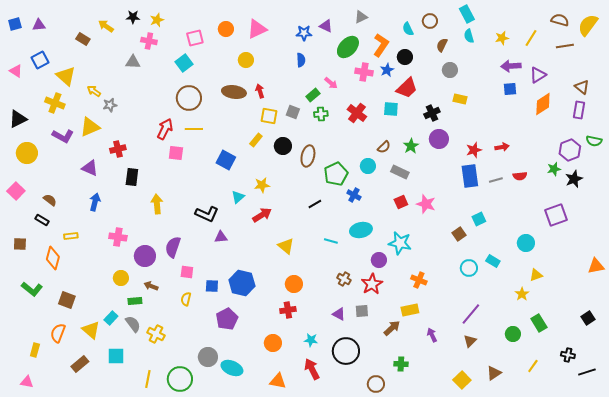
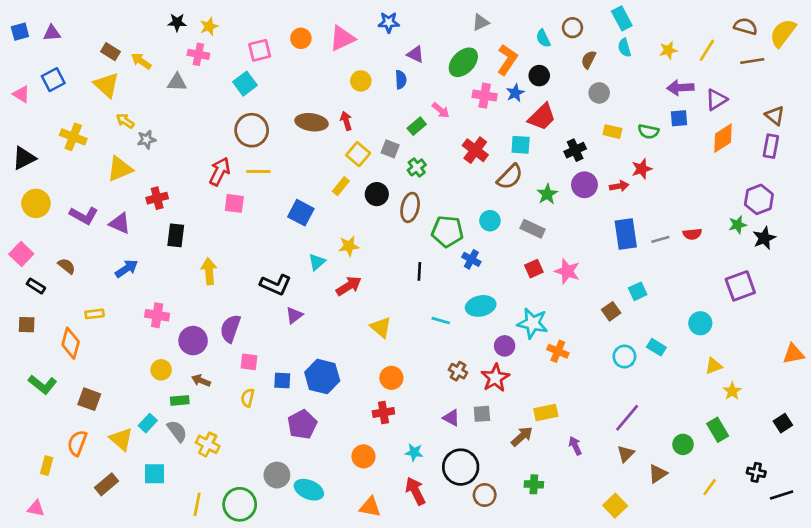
yellow arrow: (106, 26) -> (141, 61), moved
purple triangle: (326, 26) -> (415, 54), moved
blue star: (304, 33) -> (389, 22), moved
yellow circle: (246, 60) -> (361, 81), moved
yellow triangle: (66, 76) -> (107, 85), moved
green cross: (321, 114) -> (417, 167), moved, turned -32
yellow square: (269, 116) -> (358, 154), turned 30
purple L-shape: (63, 136) -> (84, 215), moved
green semicircle: (594, 141) -> (648, 132), moved
brown semicircle: (384, 147) -> (510, 177), moved, size x1.5
red arrow: (502, 147) -> (619, 186), moved
red star: (474, 150) -> (642, 169), moved
green pentagon: (336, 174) -> (447, 231), turned 30
blue arrow: (95, 202) -> (126, 269), turned 42
black line: (315, 204) -> (419, 271), turned -56
black rectangle: (42, 220) -> (36, 286), moved
purple triangle: (221, 237) -> (294, 315), turned -32
orange cross: (419, 280) -> (558, 351), moved
yellow star: (522, 294) -> (732, 391), moved
brown triangle: (494, 373) -> (658, 474), moved
brown circle: (376, 384) -> (485, 495), moved

